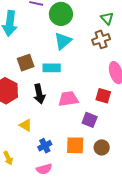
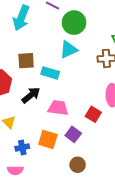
black arrow: (39, 94) -> (31, 95), turned -132
orange square: (75, 145) -> (48, 139), moved

